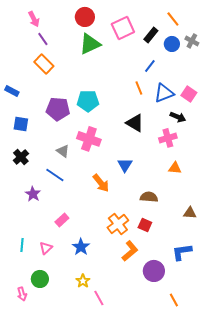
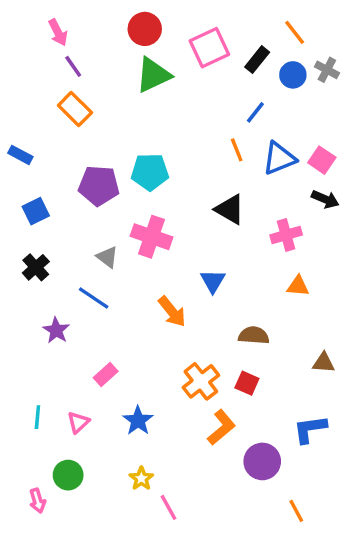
black arrow: (178, 117) -> (325, 199), moved
blue square: (21, 124) -> (36, 211), turned -35

